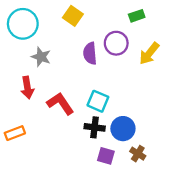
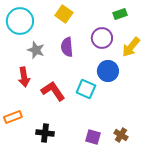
purple semicircle: (90, 53) -> (67, 47), moved
black cross: (95, 127) -> (45, 133), moved
blue circle: (123, 129) -> (108, 71), moved

